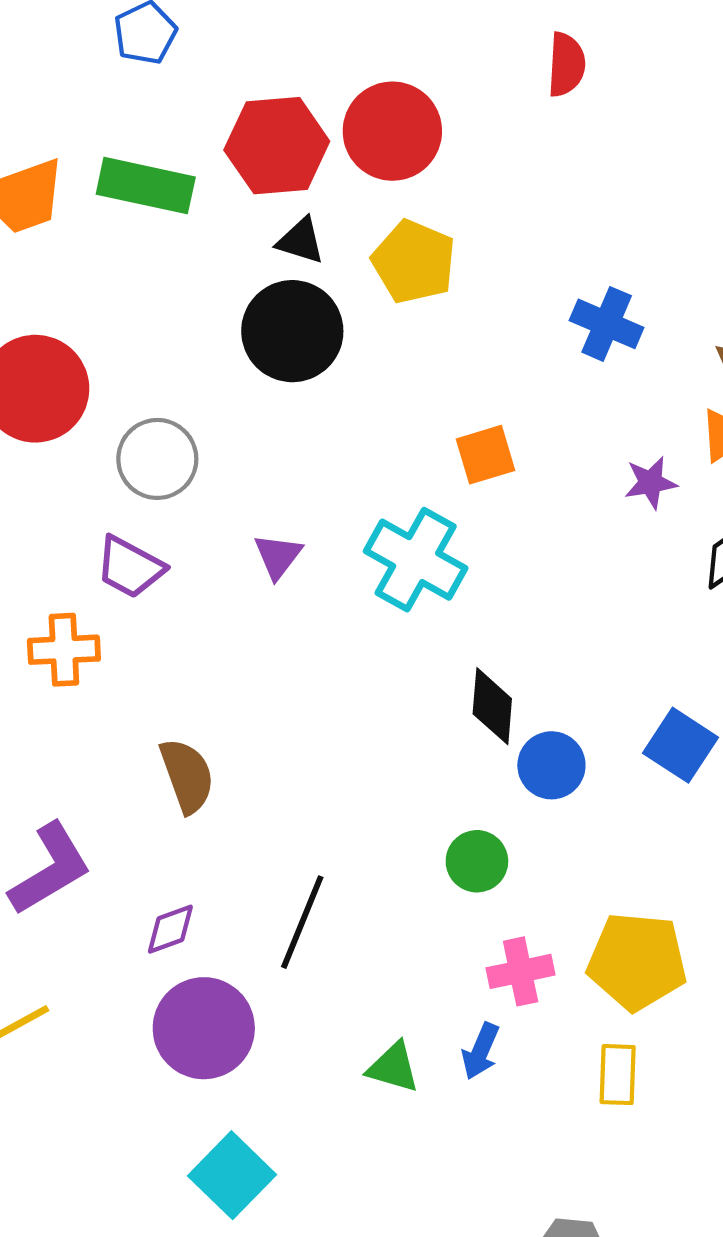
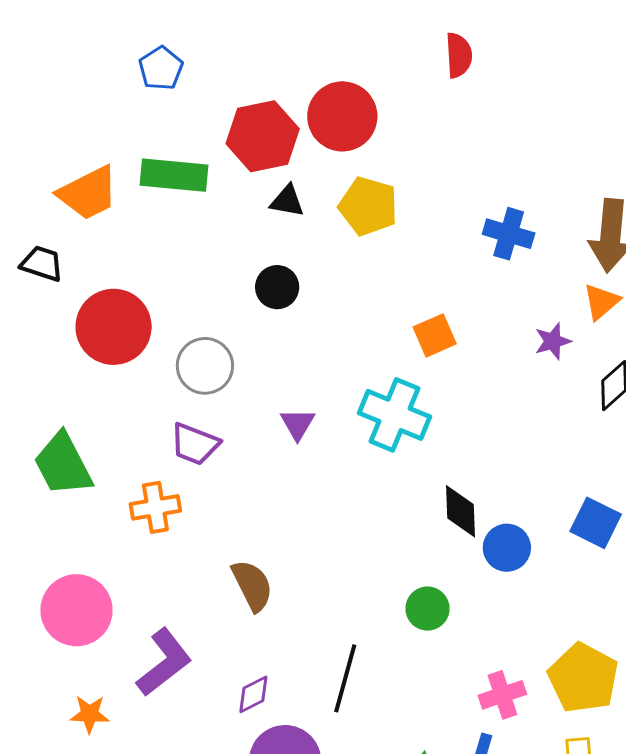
black circle: (292, 331) -> (277, 287), moved, size x0.6
green circle: (477, 861) -> (428, 609), moved
yellow pentagon: (637, 961) -> (583, 678), turned 30

